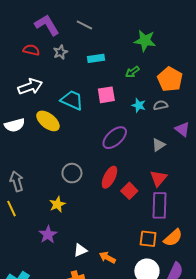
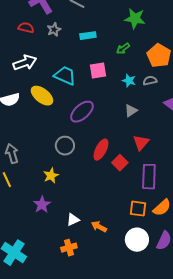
purple ellipse: (115, 138) -> (82, 112), moved
gray triangle: (158, 145) -> (131, 111), moved
red triangle: (158, 178) -> (141, 143), moved

